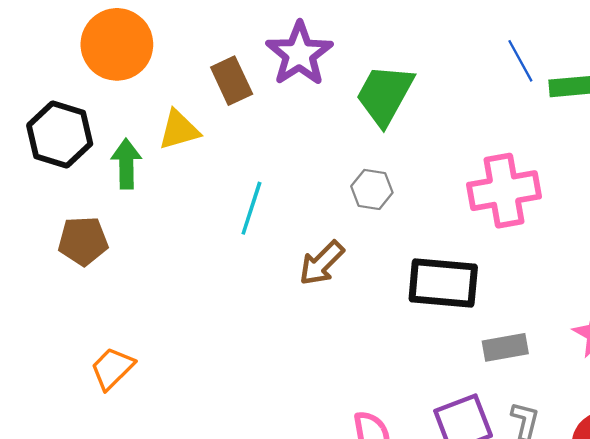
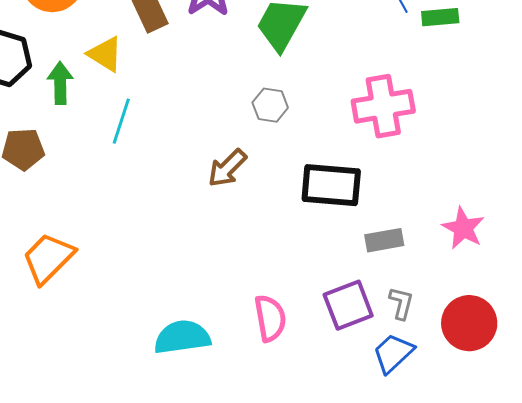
yellow triangle: (179, 130) -> (105, 54), turned 48
cyan line: (251, 208) -> (121, 121), moved
orange trapezoid: (112, 368) -> (48, 258), size x1.4

